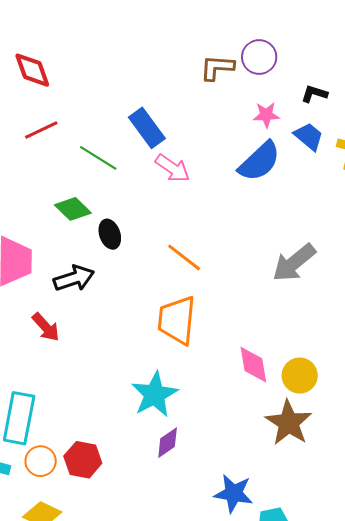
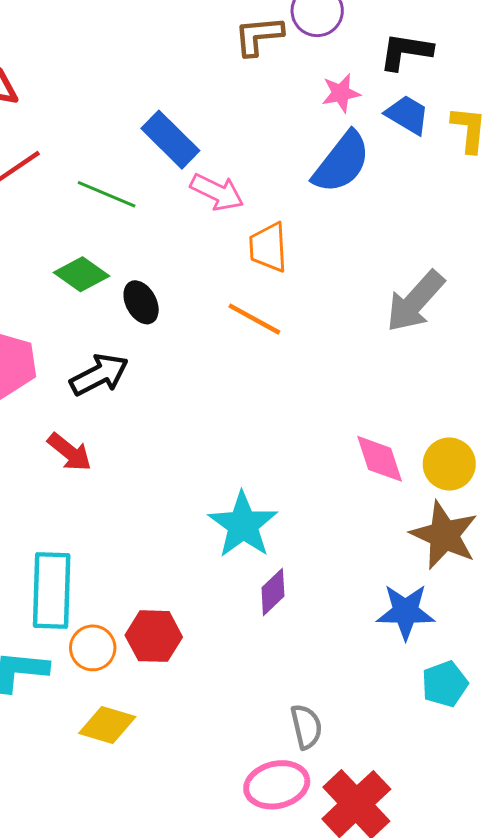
black L-shape: (314, 94) -> (406, 51), size x1.4
orange trapezoid: (177, 320) -> (268, 247), moved, size x0.7
blue star: (234, 493) -> (406, 612), moved

